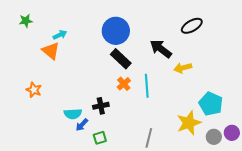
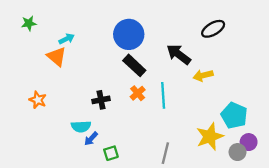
black cross: (101, 106) -> (101, 100), moved
purple circle: (232, 133) -> (249, 142), moved

